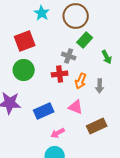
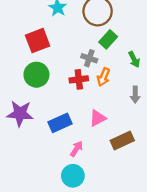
orange arrow: (81, 81) -> (103, 77), moved
gray arrow: (100, 86) -> (135, 95), moved
pink triangle: (76, 107) -> (98, 118), turned -49
pink arrow: (58, 133) -> (76, 149), turned 152

